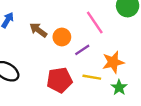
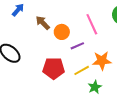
yellow line: (92, 77) -> (82, 70), turned -49
green star: (119, 87) -> (95, 87), moved

